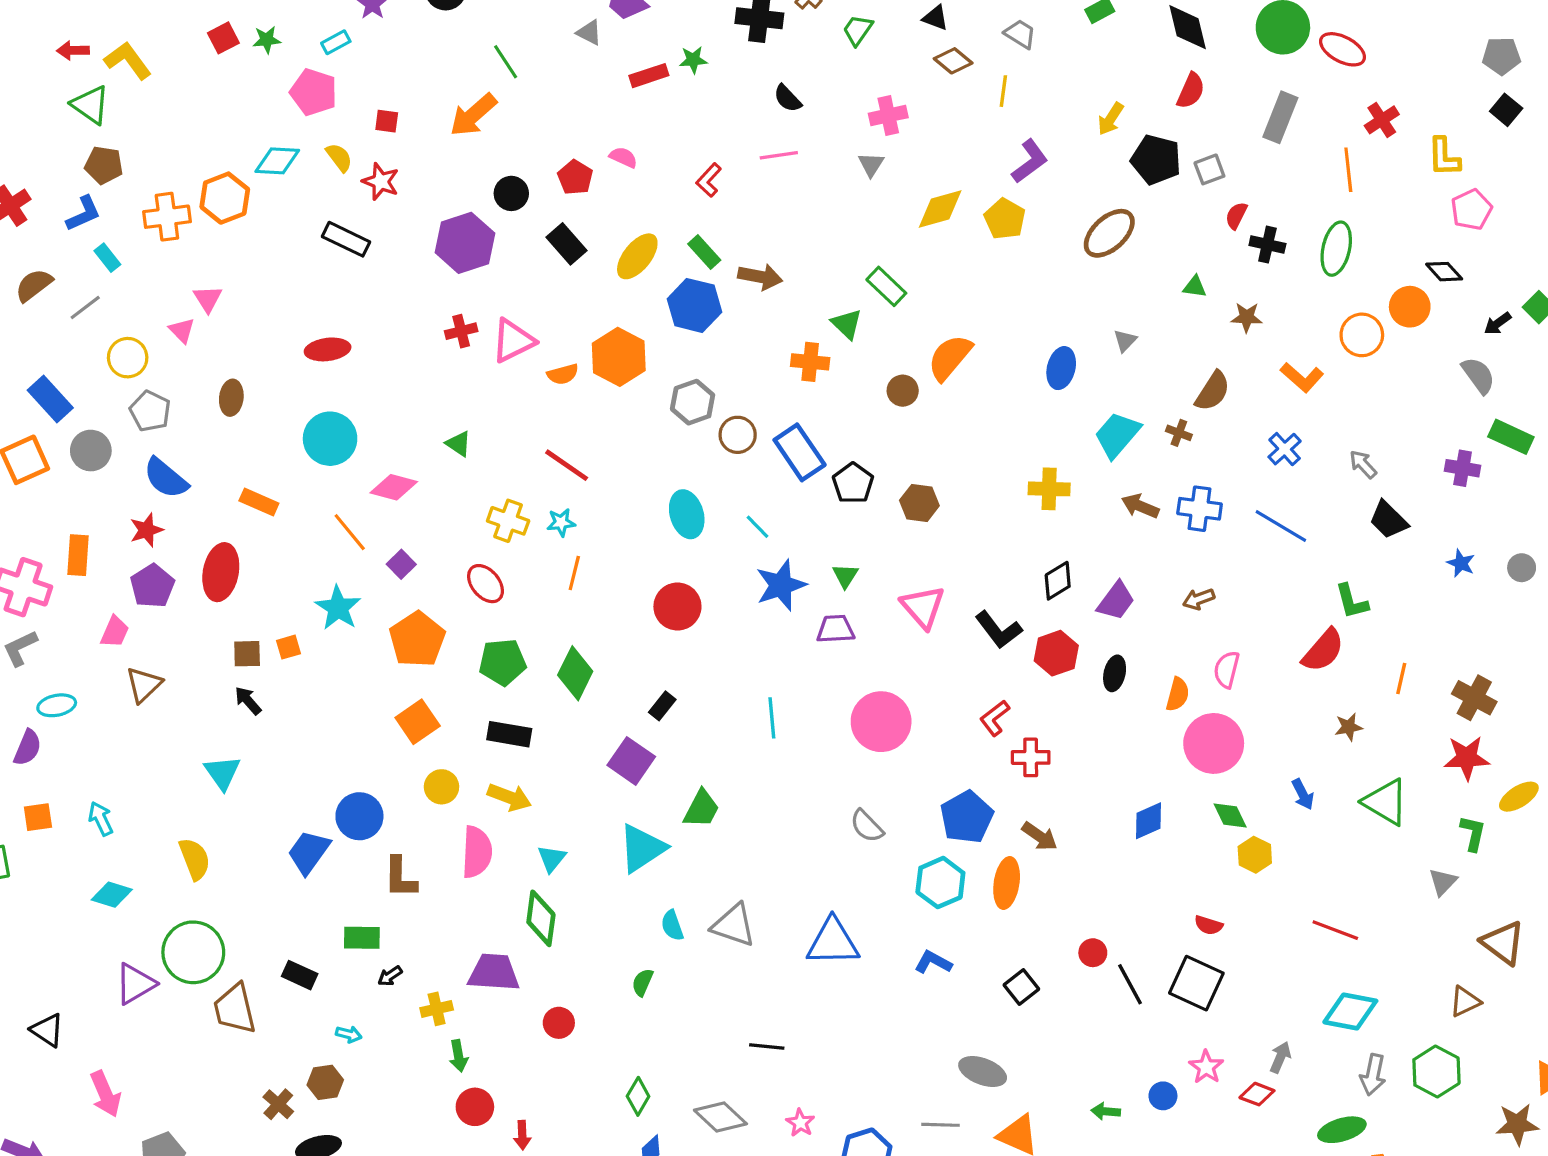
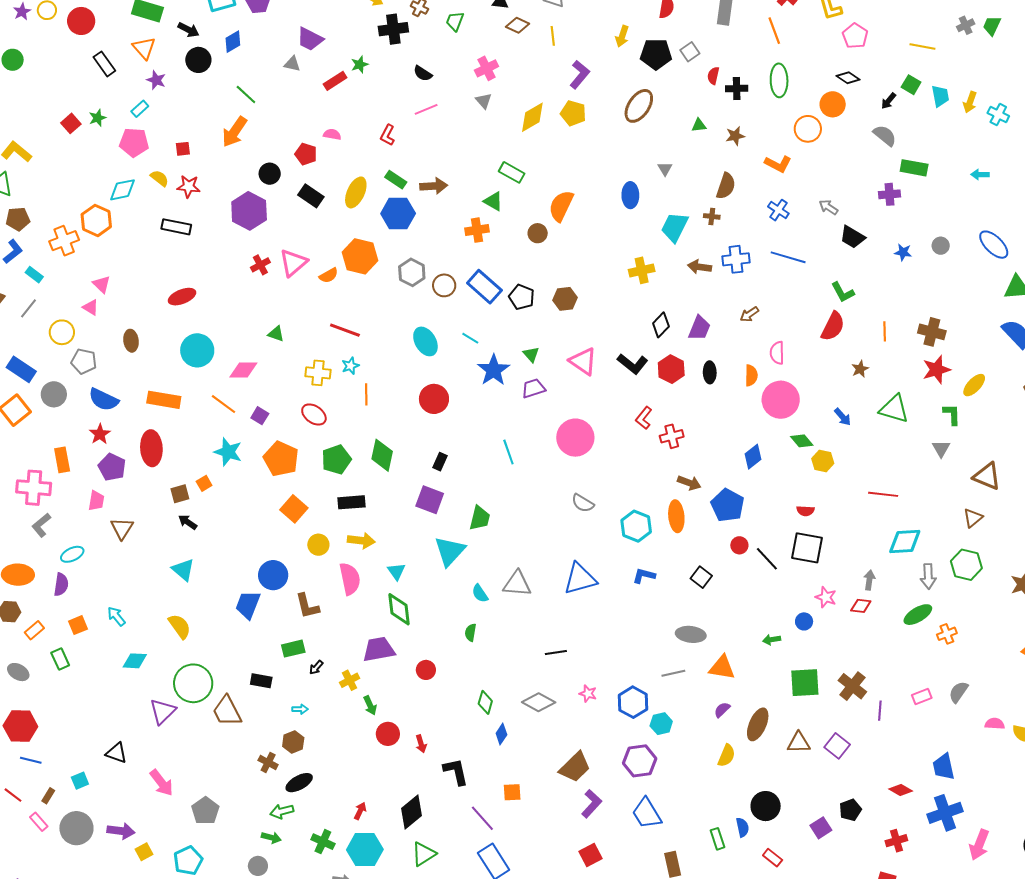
orange rectangle: (259, 502) -> (164, 400), size x1.4
blue pentagon: (967, 817) -> (728, 505), moved

